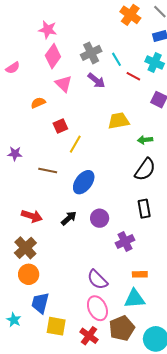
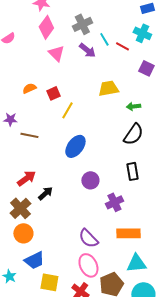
cyan line: (117, 59) -> (104, 39), moved
orange semicircle: (38, 103) -> (29, 88), moved
brown line: (48, 171) -> (29, 135), moved
red arrow: (32, 216) -> (26, 178), turned -54
black arrow: (69, 218) -> (45, 193), moved
orange rectangle: (140, 274) -> (128, 233), size x1.6
cyan triangle: (135, 299) -> (136, 263), moved
blue trapezoid: (40, 303) -> (34, 260), turned -130

